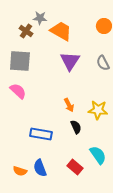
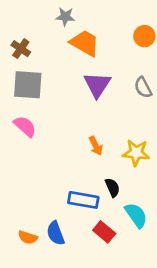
gray star: (40, 18) -> (65, 17), moved
brown cross: (26, 31) -> (21, 49), moved
black semicircle: (76, 127) -> (112, 187), moved
blue rectangle: (41, 134) -> (83, 200), moved

